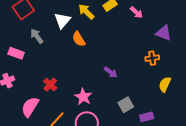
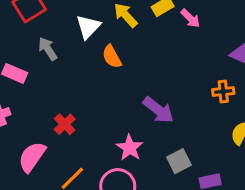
pink arrow: (136, 12) -> (190, 18), moved
purple arrow: (111, 72) -> (158, 110), size x1.5
pink star: (83, 97) -> (130, 148), moved

